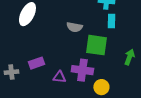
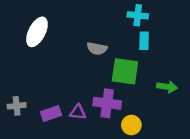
green arrow: (129, 57) -> (167, 87), turned 77
purple rectangle: (36, 63) -> (51, 113), moved

